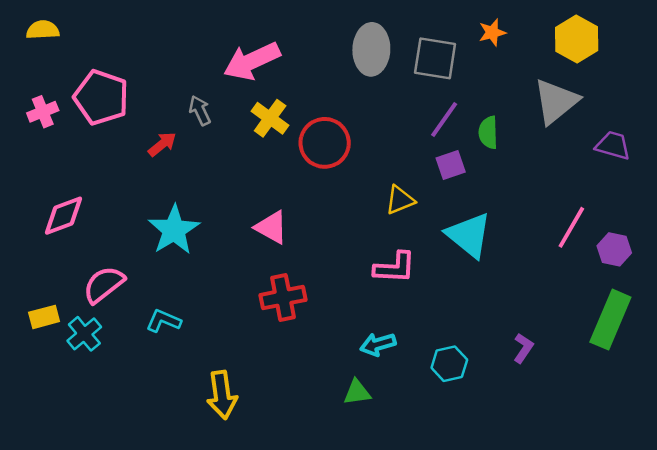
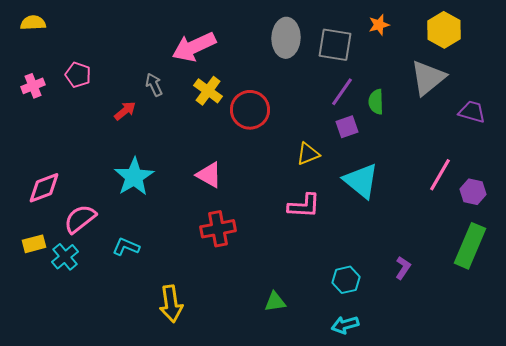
pink pentagon: (101, 97) -> (78, 75), size x0.6
pink diamond: (64, 216) -> (44, 188), moved
cyan arrow: (378, 344) -> (345, 325), moved

